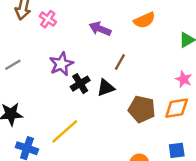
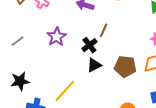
black cross: (80, 84) -> (89, 45), moved
black triangle: (106, 88) -> (94, 65), moved

